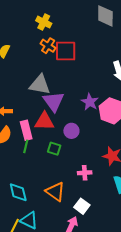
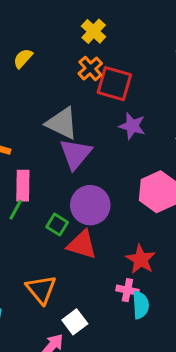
purple star: (90, 102) -> (132, 126), moved, turned -30
red triangle: (44, 121) -> (82, 245), moved
purple circle: (71, 131) -> (90, 205), size x1.6
pink cross: (85, 173) -> (127, 290), moved

